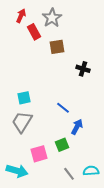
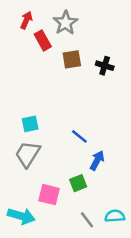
black cross: (83, 69) -> (105, 66), moved
pink square: (39, 154) -> (49, 195), turned 30

